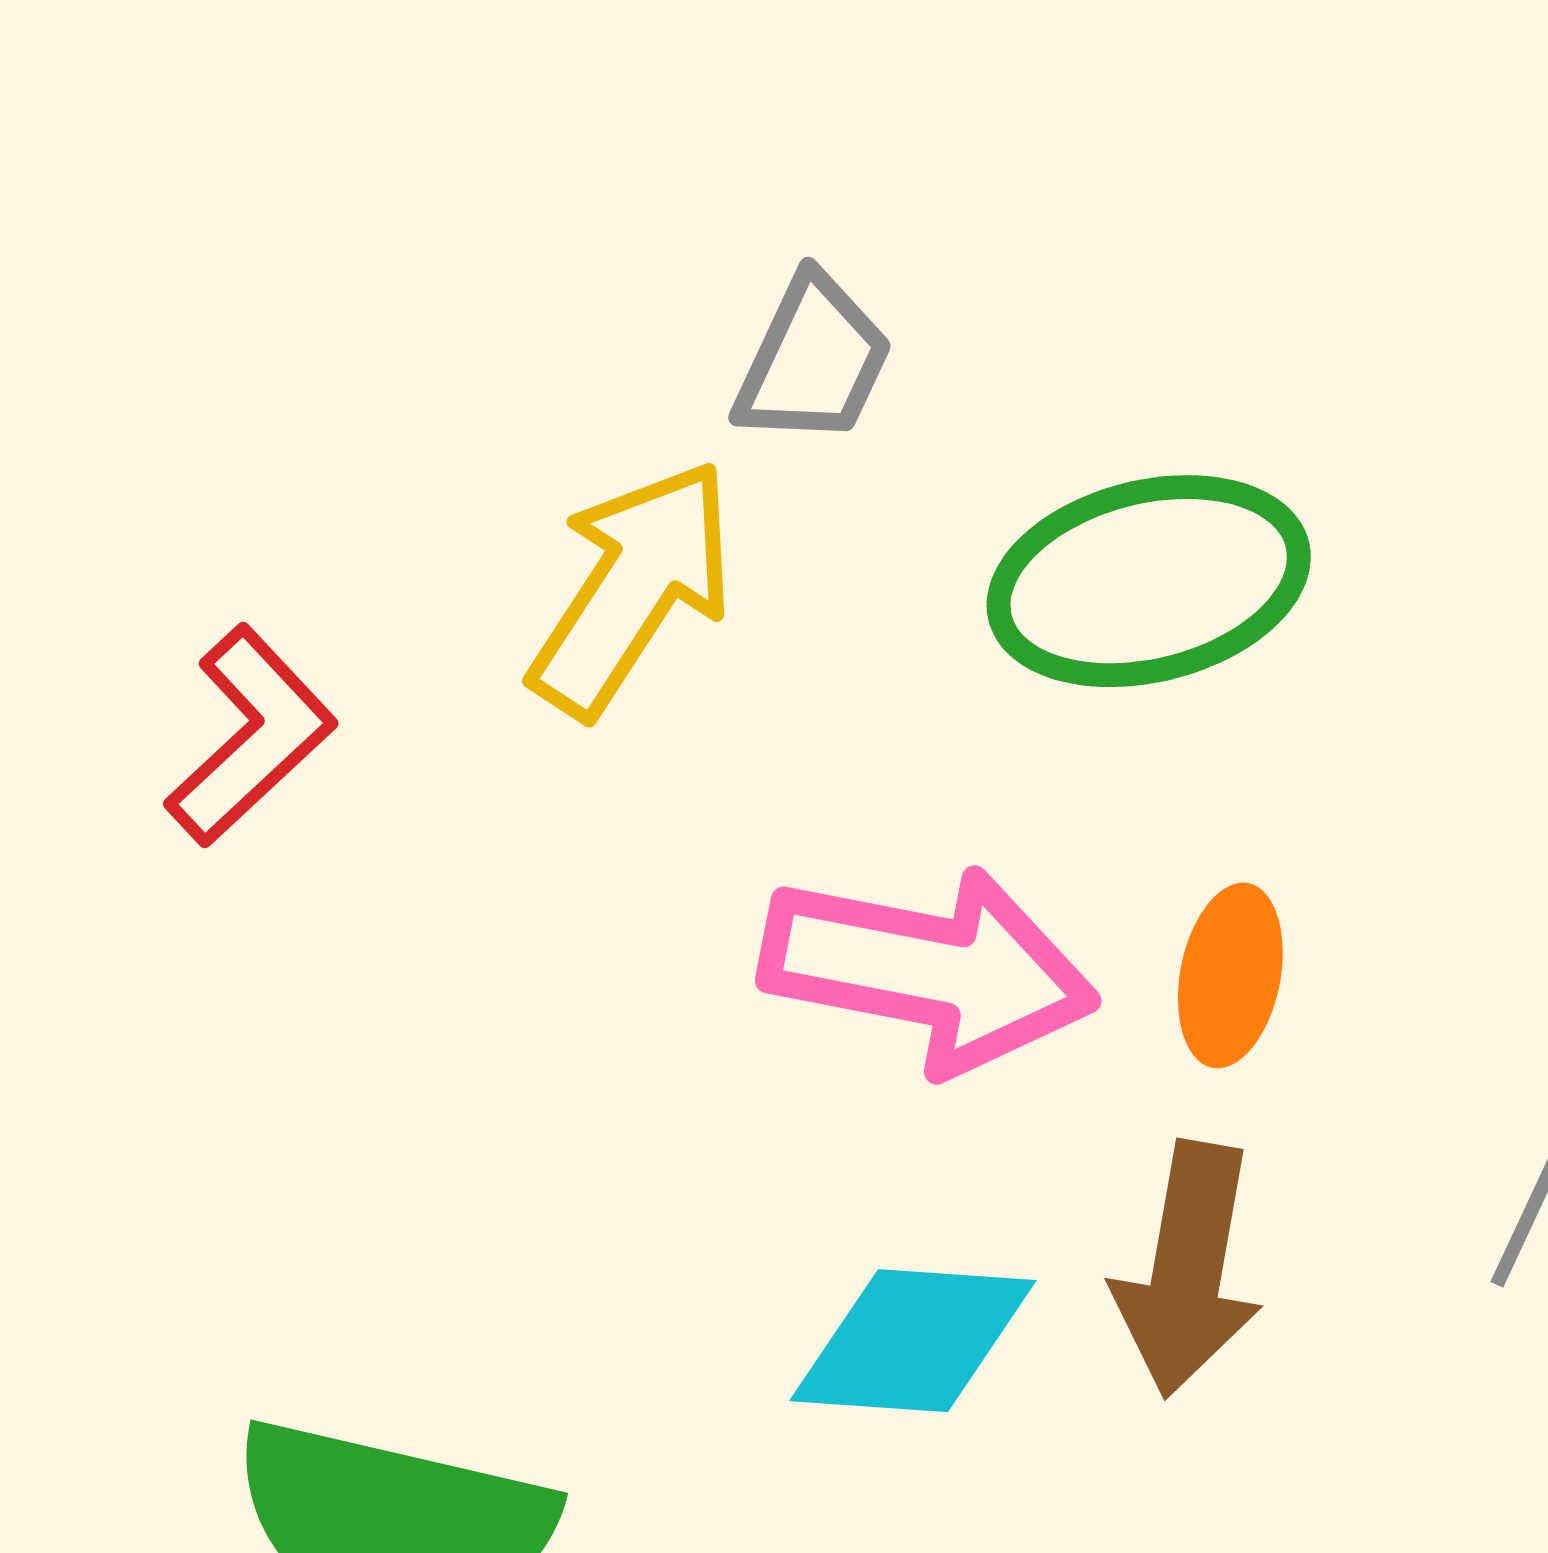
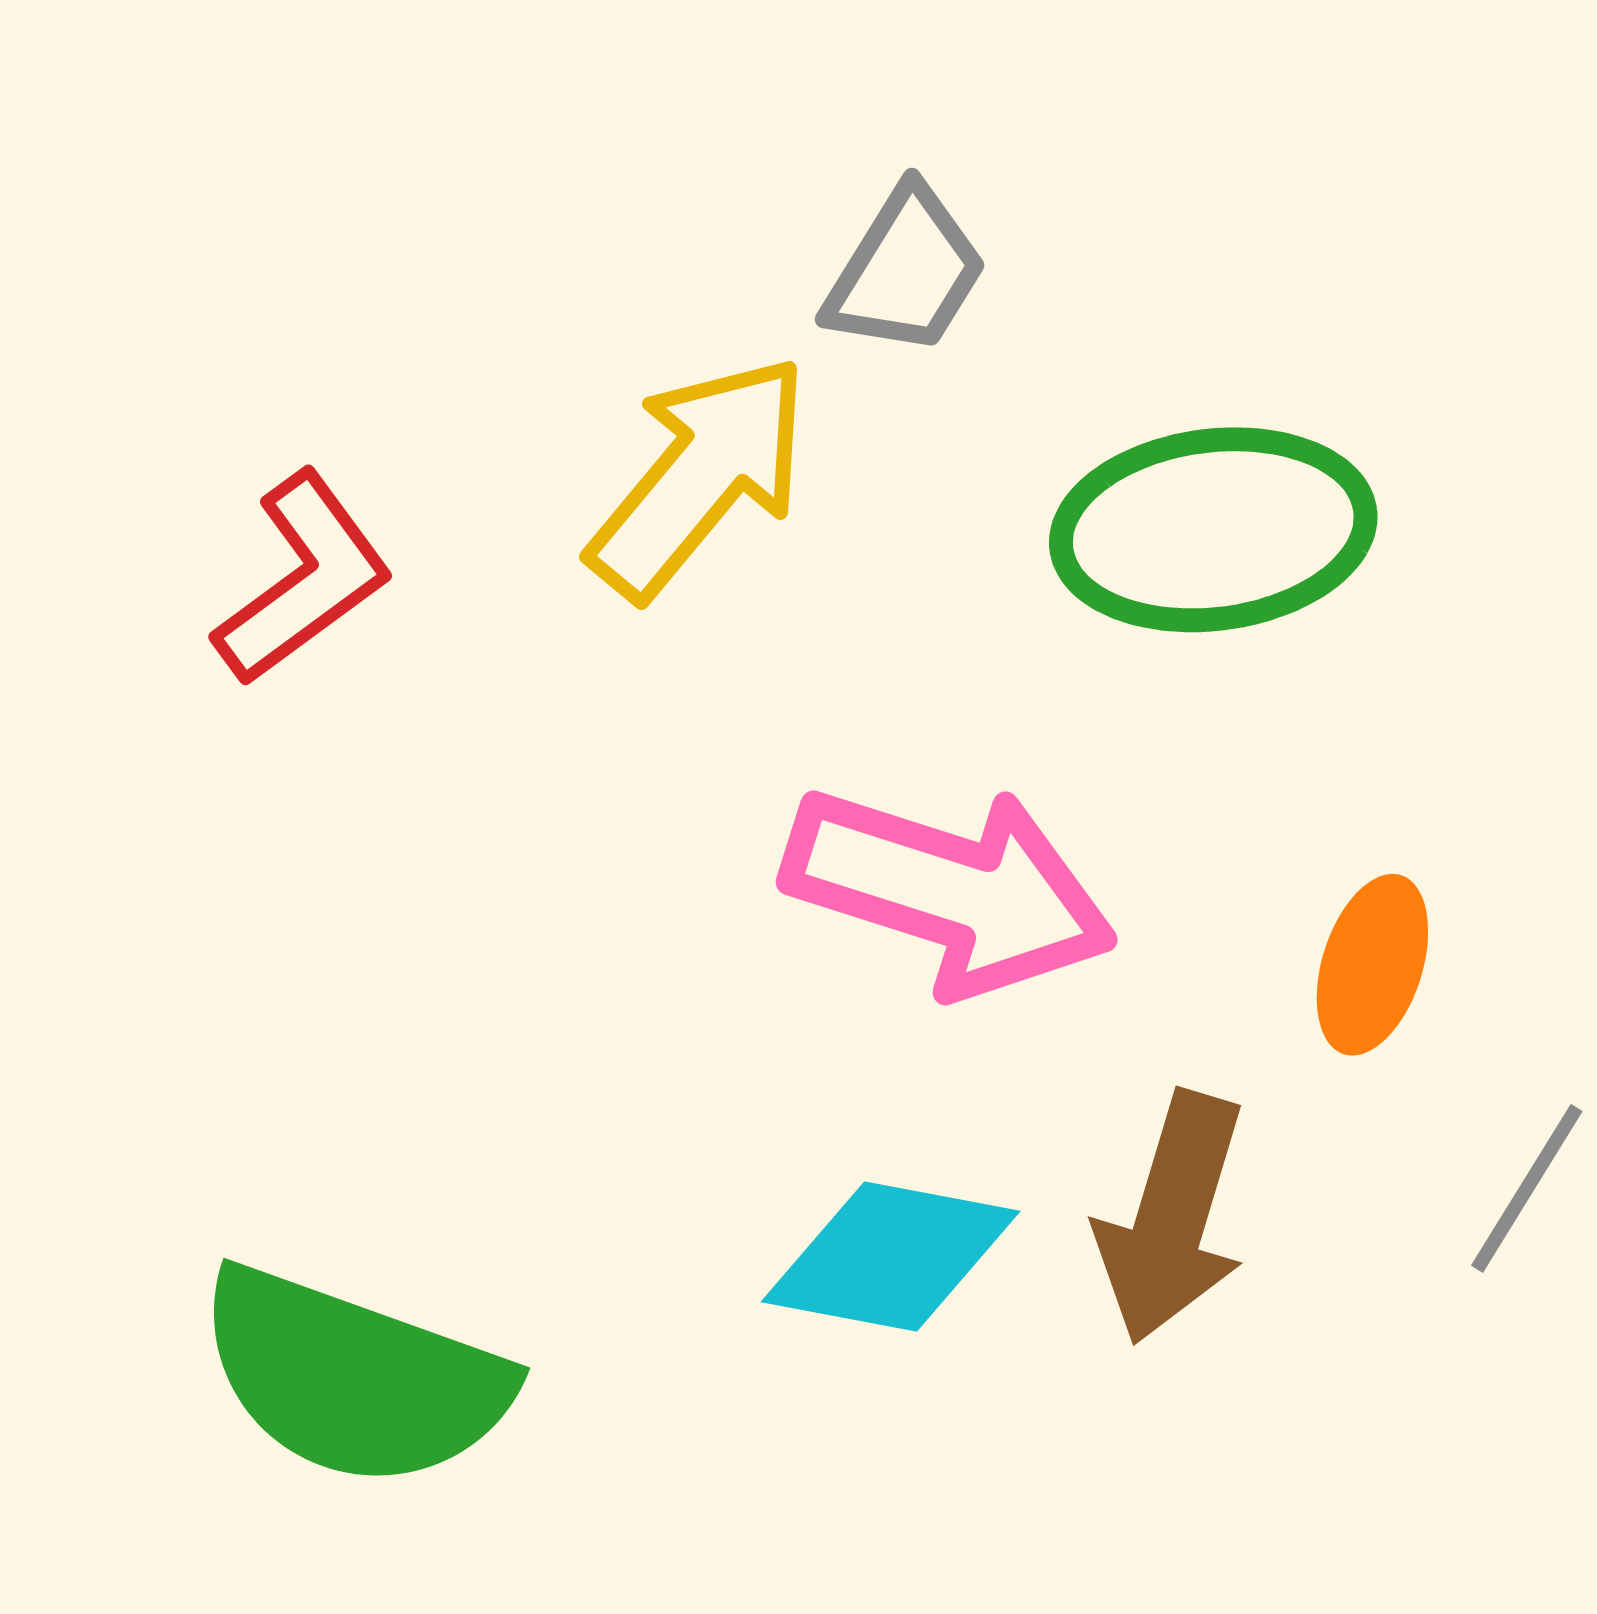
orange ellipse: (1230, 975) -> (1372, 965), moved

